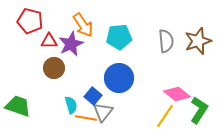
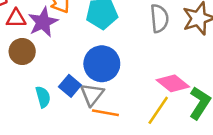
gray triangle: (103, 112) -> (92, 94), moved
orange line: (86, 118) -> (105, 113), moved

